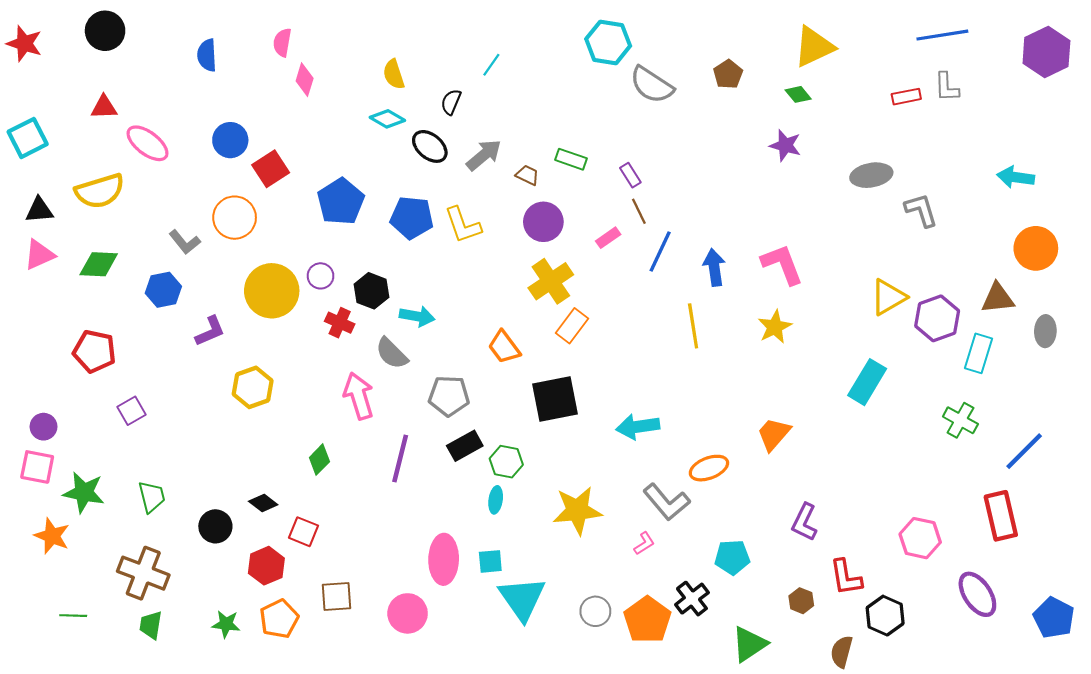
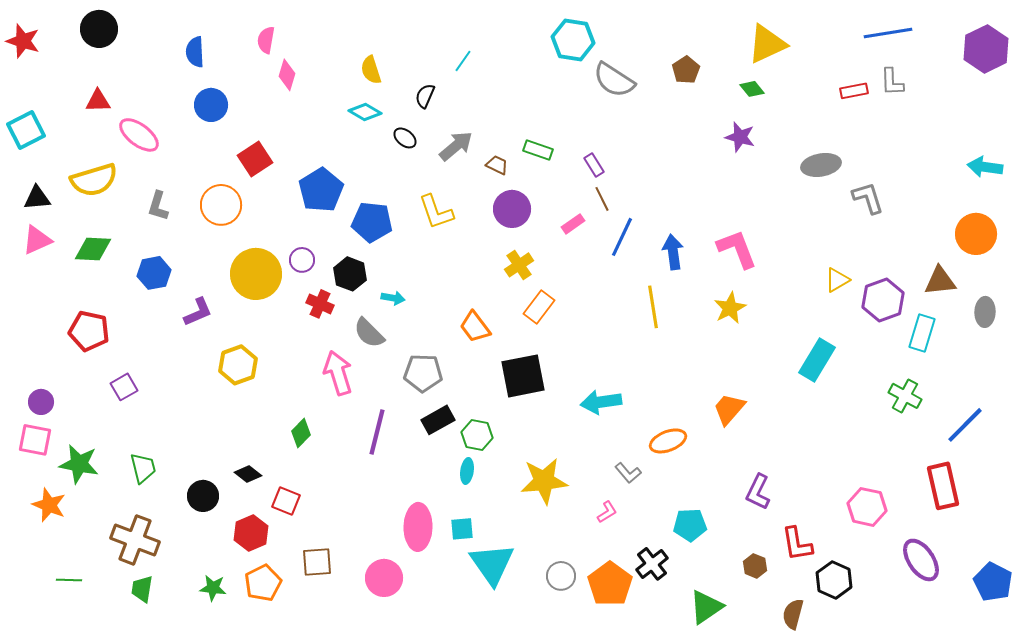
blue circle: (230, 140) -> (211, 105), moved
black ellipse: (430, 146) -> (405, 138), size x0.7
cyan arrow: (1016, 177) -> (985, 167), moved
blue pentagon: (412, 218) -> (372, 222), moved
gray L-shape: (185, 242) -> (158, 206), moved, turned 56
yellow cross: (551, 281) -> (519, 265), size x0.7
yellow triangle: (888, 297) -> (837, 280), size x0.7
cyan arrow: (417, 316) -> (393, 298), size x0.7
gray L-shape: (666, 502) -> (628, 473), size x0.6

